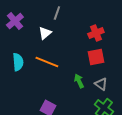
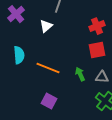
orange line: (47, 62) -> (48, 68), moved
gray triangle: (101, 84) -> (102, 77), turned -32

